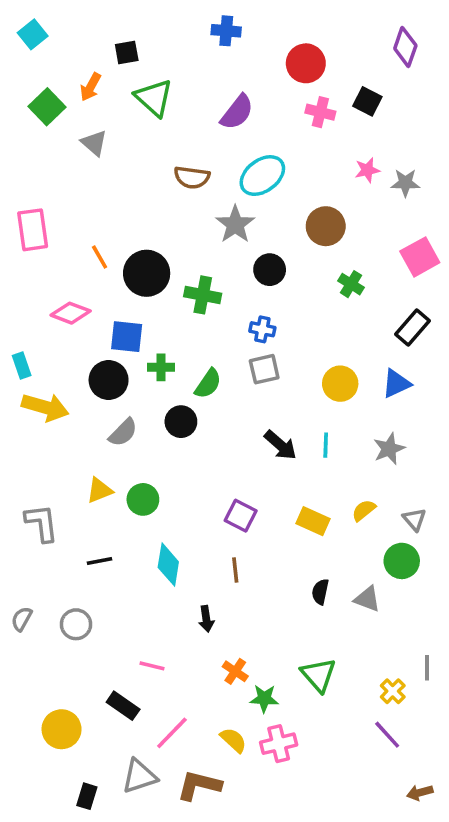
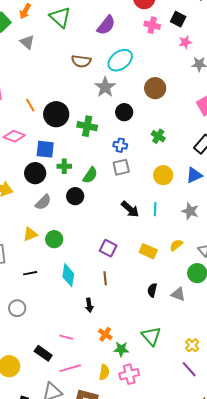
pink star: (367, 170) -> (185, 42), moved
green cross: (351, 284) -> (158, 136), moved
gray star: (389, 449) -> (190, 211), turned -30
pink line: (152, 666) -> (66, 337), moved
pink line: (172, 733) -> (70, 368), turned 30
yellow semicircle: (233, 740) -> (104, 372), turned 56

